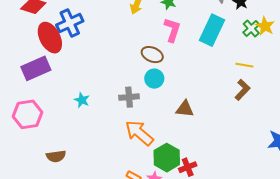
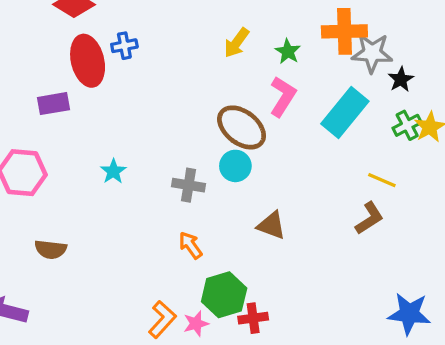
blue cross: (70, 23) -> (124, 46), size x0.6
brown ellipse: (152, 55) -> (242, 127), size x1.4
purple rectangle: (36, 68) -> (54, 104), size x0.7
orange arrow: (139, 133) -> (190, 245), size x0.6

